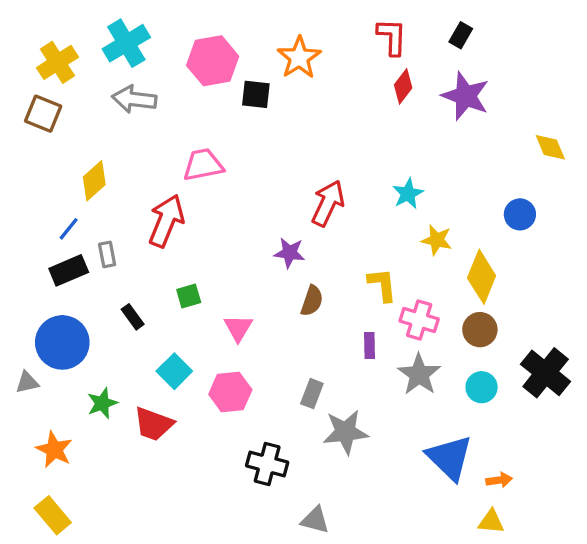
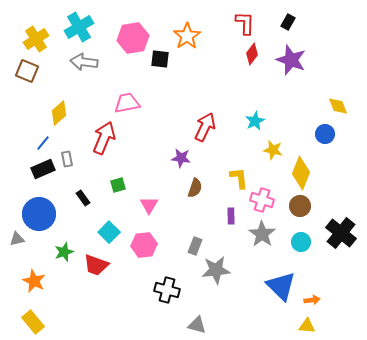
yellow diamond: (550, 147) -> (338, 106), moved

